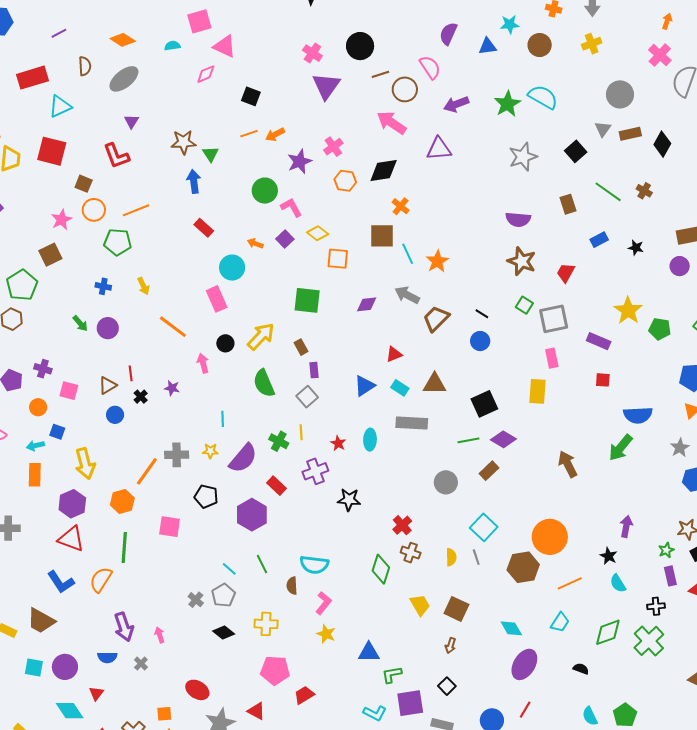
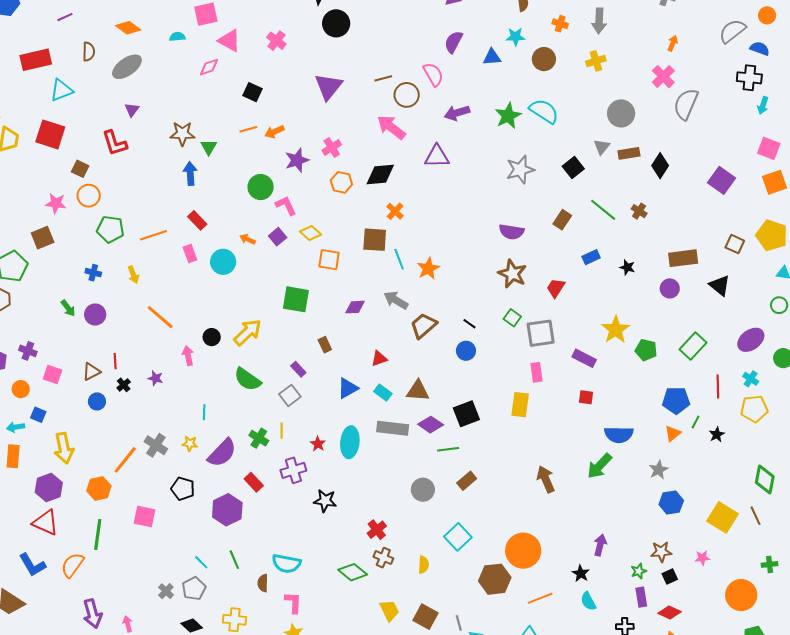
black circle: (360, 46) -> (336, 23), moved
pink cross: (312, 53) -> (276, 41), moved
brown rectangle: (568, 204) -> (562, 220), turned 48
orange line: (136, 210) -> (154, 235), moved
pink star: (62, 220) -> (56, 203), turned 30
pink rectangle: (217, 299) -> (190, 254), moved, size x0.7
brown rectangle: (301, 347) -> (325, 345), moved
purple rectangle: (314, 370) -> (298, 369), turned -42
green semicircle: (264, 383) -> (248, 379), turned -36
purple diamond: (503, 439) -> (431, 425), moved
cyan ellipse: (370, 440) -> (350, 442), size x1.4
gray cross: (177, 455) -> (156, 445), turned 30
gray line: (476, 557) -> (459, 623), moved
green diamond: (381, 569) -> (353, 572), turned -72
pink L-shape: (324, 603) -> (293, 602), turned -40

